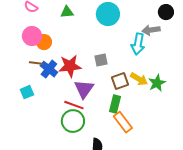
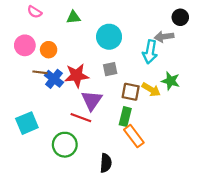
cyan circle: (108, 14) -> (109, 37), moved
pink circle: (32, 36) -> (25, 45), moved
brown square: (120, 81) -> (131, 92), turned 30
green star: (157, 83) -> (171, 81), moved, turned -30
cyan square: (27, 92) -> (27, 123), moved, size x1.5
green circle: (73, 121) -> (65, 145), moved

